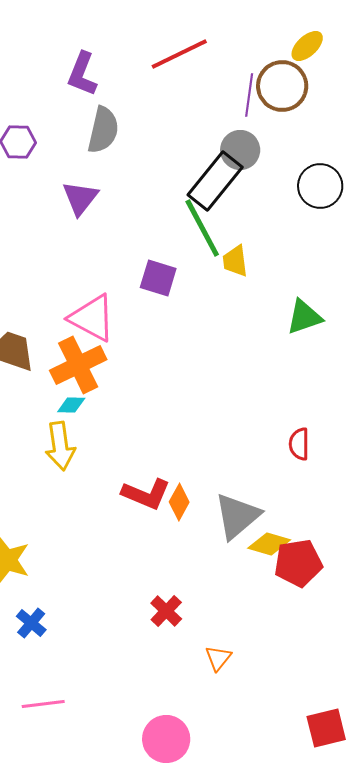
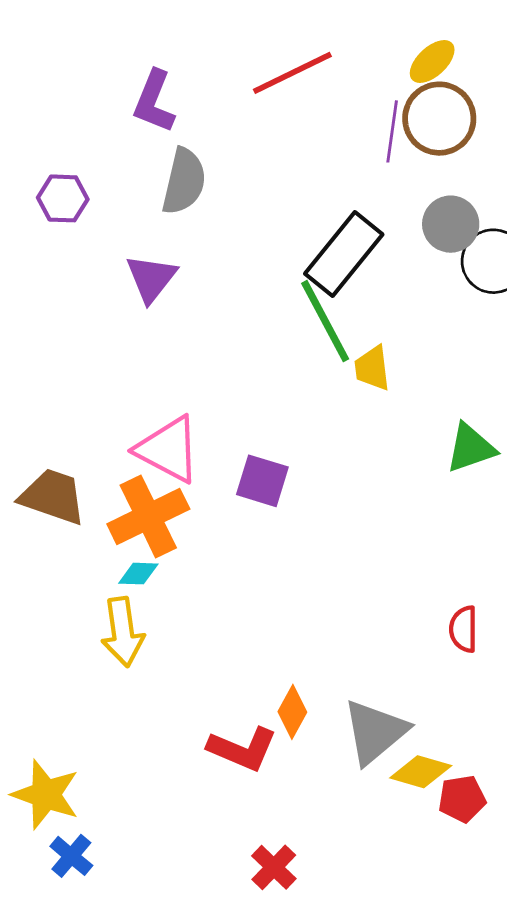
yellow ellipse: (307, 46) -> (432, 62), moved
gray circle: (240, 150) -> (451, 224), moved
purple square: (158, 278) -> (262, 481), moved
red L-shape: (146, 494) -> (242, 749), moved
red pentagon: (298, 563) -> (462, 799), size x0.7
blue cross: (31, 623) -> (71, 856), moved

